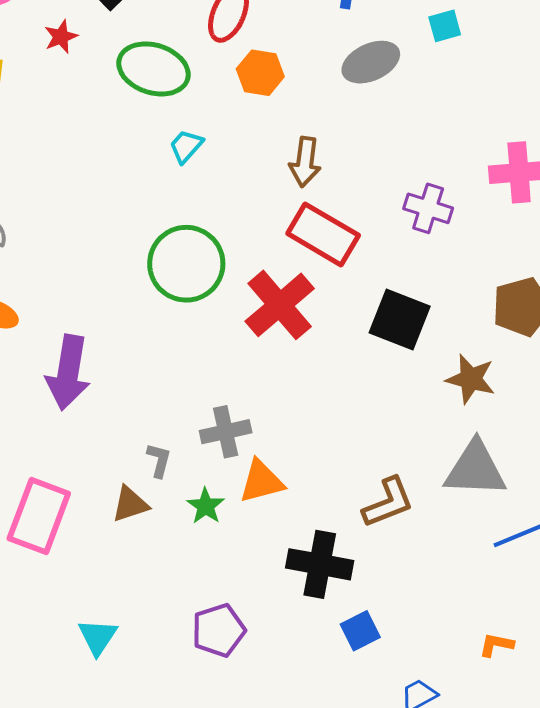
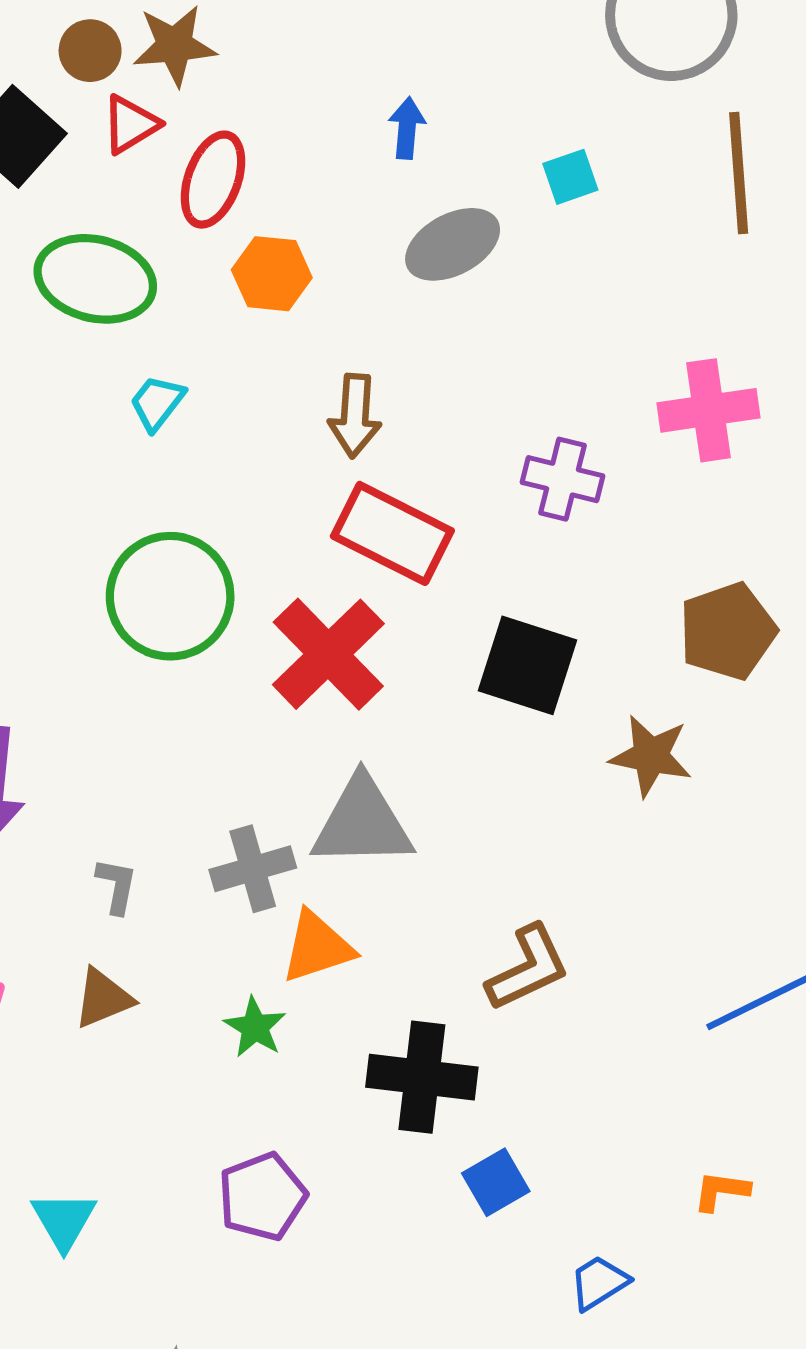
gray L-shape: (159, 460) -> (117, 886), moved
gray triangle: (475, 469) -> (362, 823), moved
green star: (206, 506) -> (255, 1027), moved

